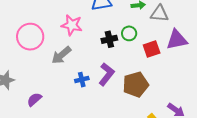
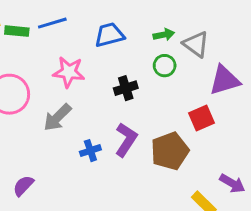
gray triangle: (159, 14) -> (196, 44), turned 36
green circle: (129, 33) -> (165, 66), moved
red square: (152, 49) -> (202, 118), moved

